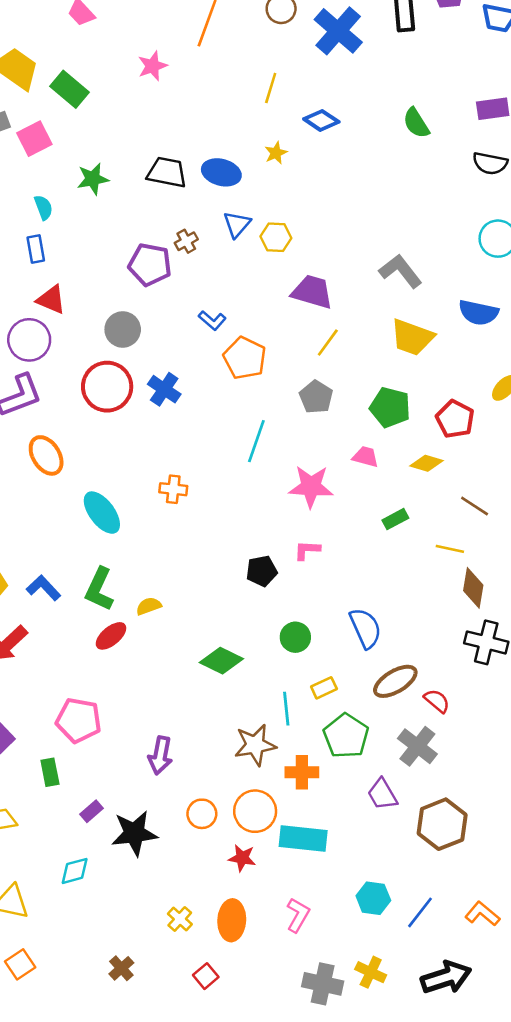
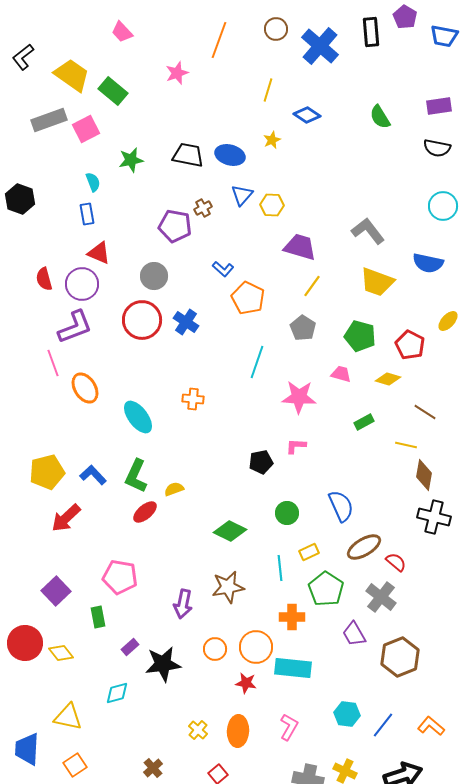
orange ellipse: (46, 455) -> (85, 388), moved
brown star: (255, 745) -> (228, 587), moved

